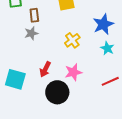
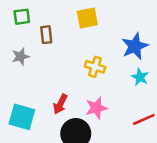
gray star: (31, 33) -> (21, 57), moved
yellow cross: (72, 40) -> (95, 67), turned -35

